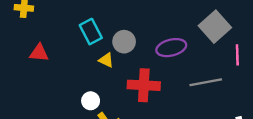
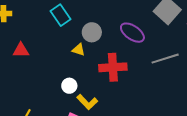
cyan rectangle: (91, 32) -> (61, 15), moved
purple ellipse: (171, 48) -> (132, 33), turned 55

